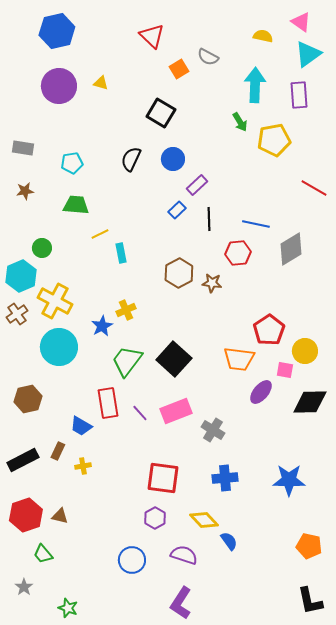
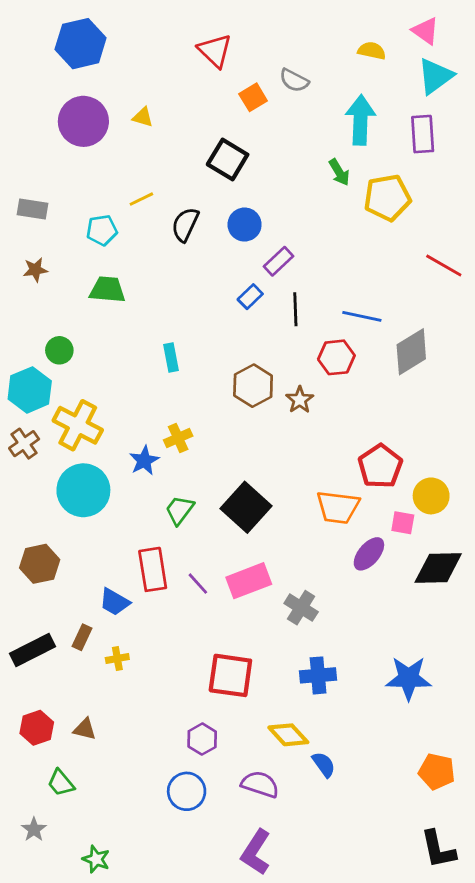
yellow line: (100, 234) -> (141, 199), moved
brown star: (212, 283) -> (300, 400), turned 30
green trapezoid: (127, 361) -> (180, 510), size x0.7
red hexagon: (26, 515) -> (37, 728), size x0.7
purple hexagon: (155, 518) -> (202, 739), moved

